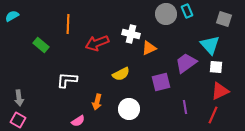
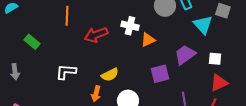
green rectangle: (41, 45) -> (32, 42), moved
cyan triangle: (210, 45) -> (203, 25), moved
yellow semicircle: (121, 74) -> (110, 75), moved
gray arrow: (19, 98) -> (15, 72), moved

